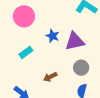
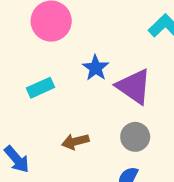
purple triangle: (75, 41) -> (134, 86), turned 35

